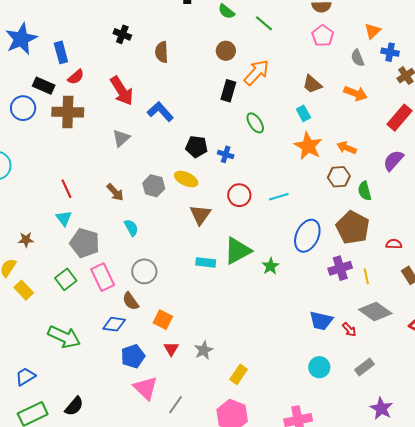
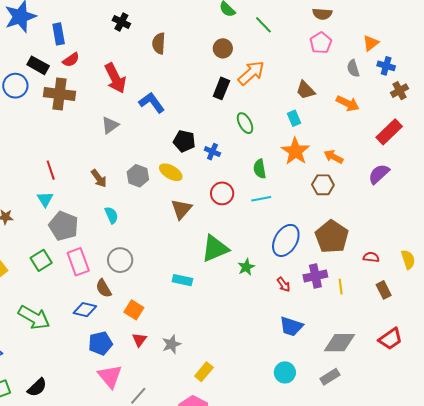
green semicircle: (365, 191) -> (260, 169), moved
cyan rectangle: (206, 262) -> (182, 280), moved
gray diamond: (375, 312) -> (339, 343), moved, turned -40
red arrow: (349, 330) -> (284, 284), moved

